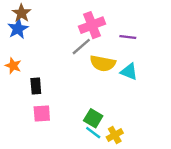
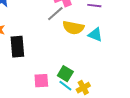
black rectangle: (36, 86) -> (17, 47), size x1.5
pink square: (42, 113) -> (41, 81), moved

